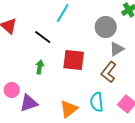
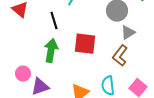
black line: (43, 37) -> (54, 21), turned 36
green arrow: (40, 67) -> (51, 51), size x1.6

